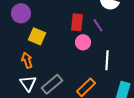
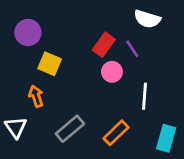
red rectangle: (77, 22) -> (104, 45), turned 30
white triangle: (28, 83) -> (16, 127), moved

